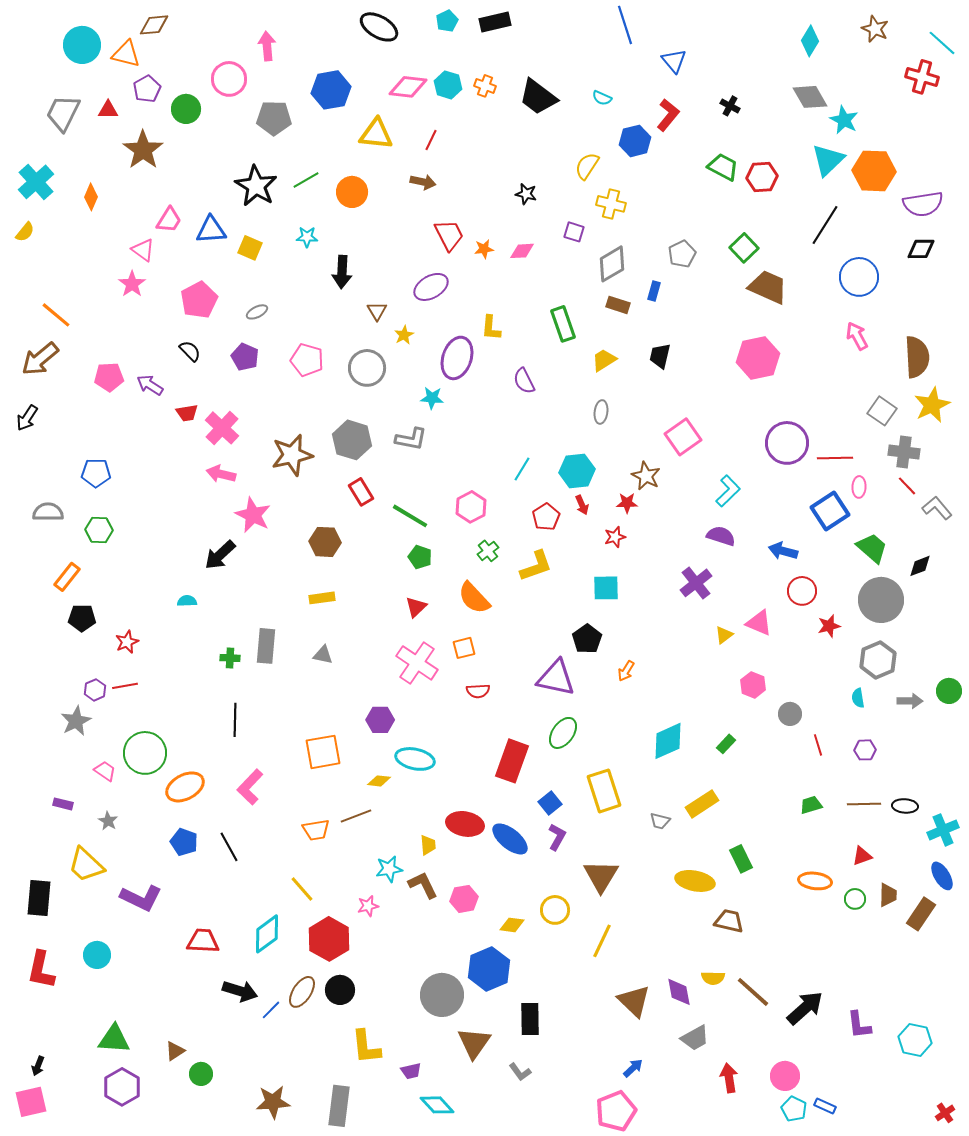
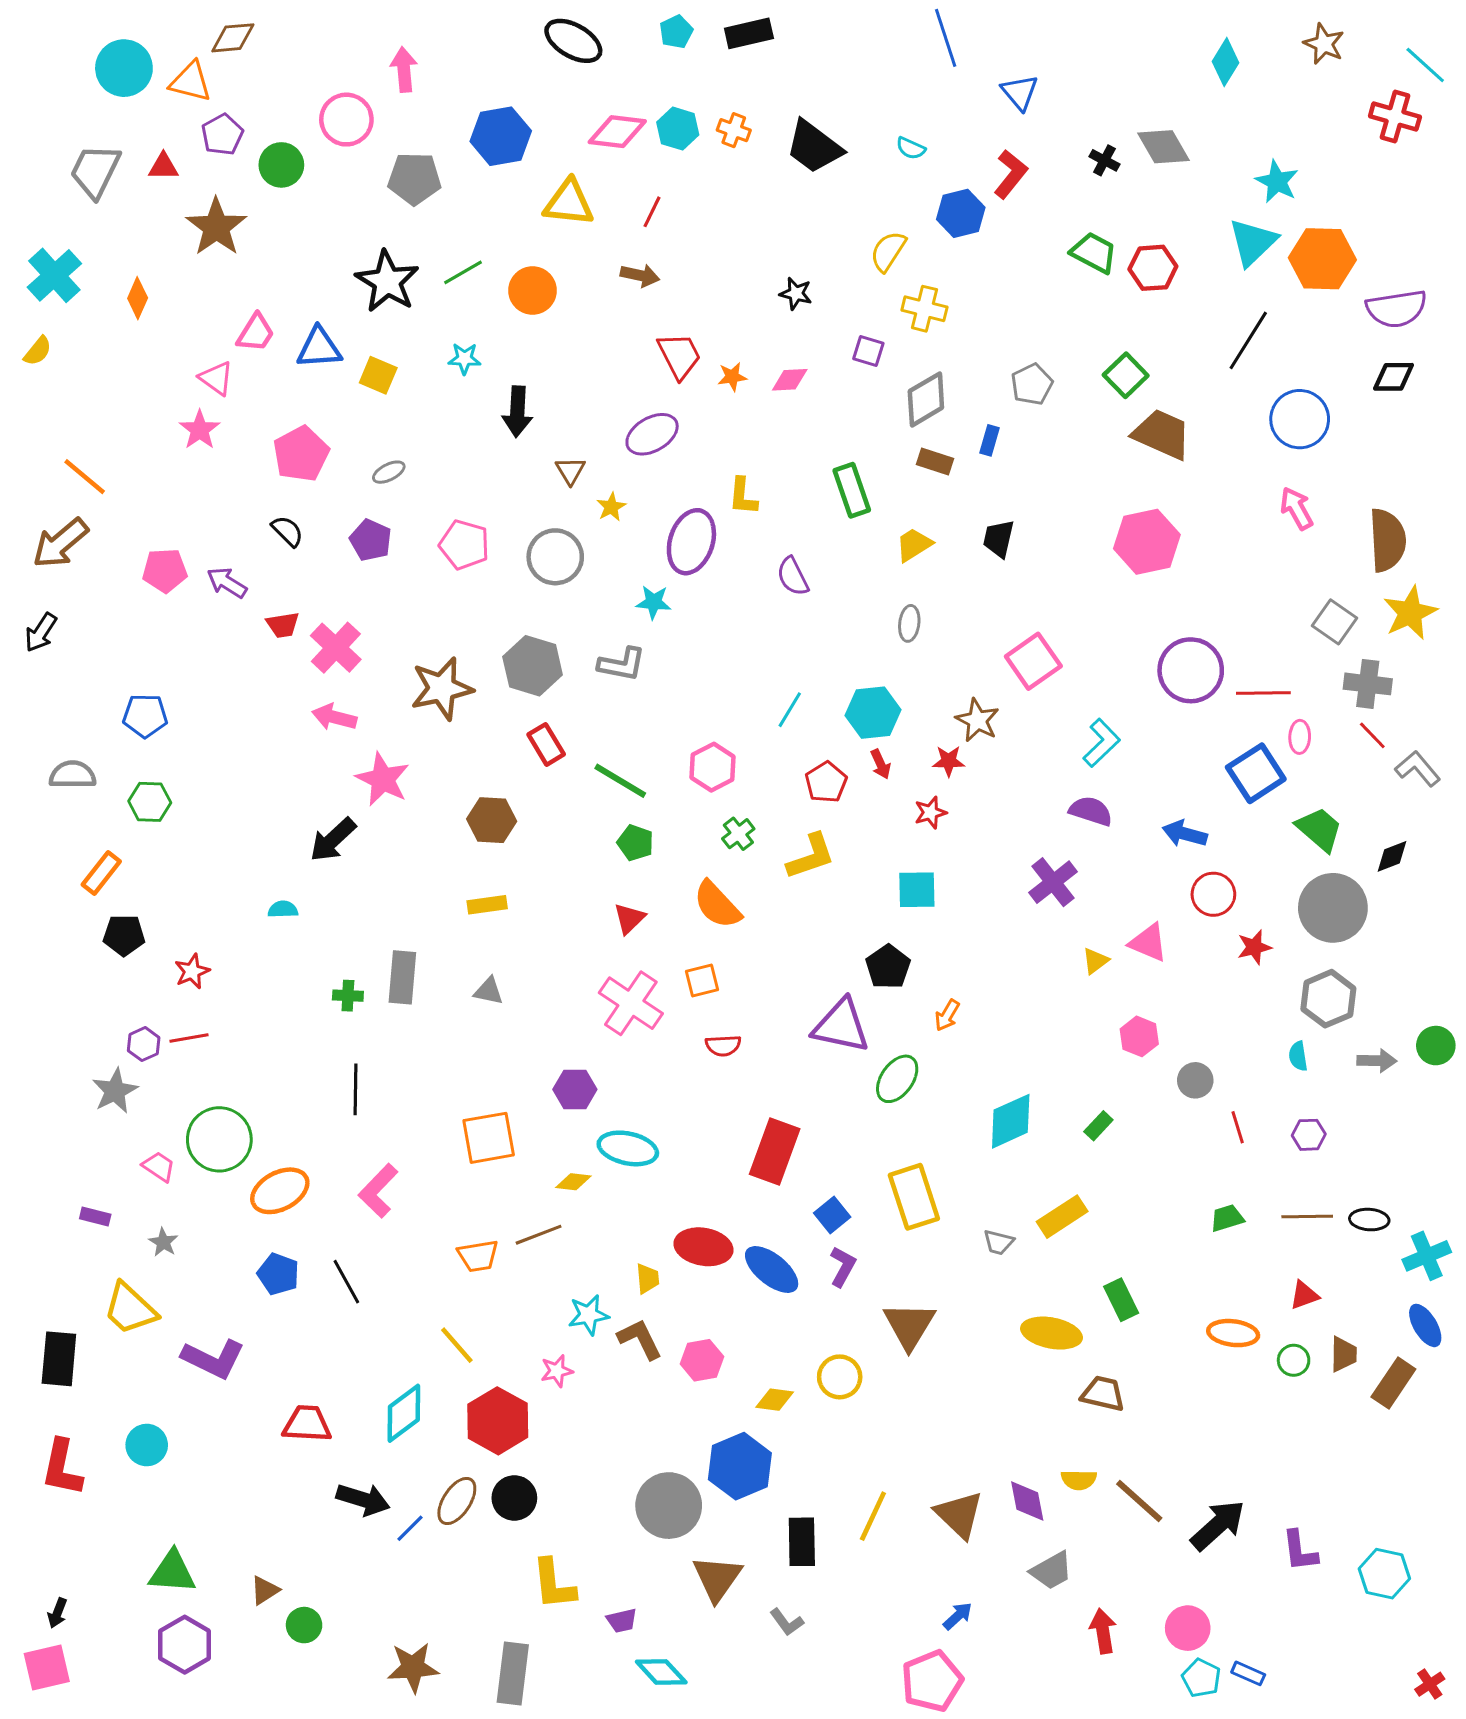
gray diamond: (810, 97) -> (1163, 147), moved
green ellipse: (563, 733) -> (897, 1079), moved
yellow line: (602, 941) -> (873, 1516), moved

